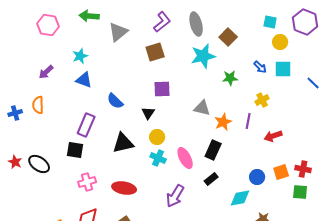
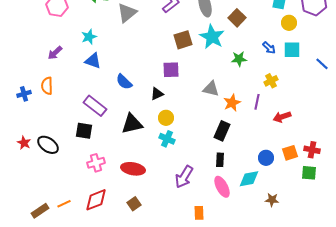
brown square: (155, 52) -> (183, 40), moved
cyan star: (203, 56) -> (212, 37), turned -30
black triangle: (148, 113) -> (157, 94), turned 32
purple rectangle: (86, 125) -> (95, 106), turned -75
pink ellipse: (185, 158) -> (222, 187), moved
black rectangle: (211, 179) -> (220, 160), turned -48

